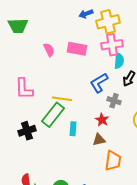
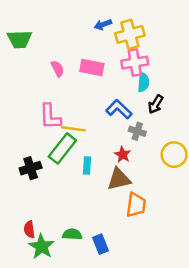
blue L-shape: (99, 83) -> (119, 109), turned 75
pink L-shape: (24, 89) -> (50, 117), moved
brown triangle: (99, 140) -> (119, 179), size x1.5

